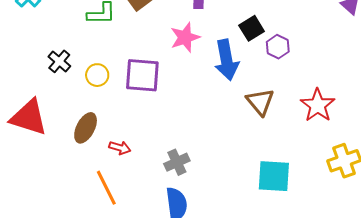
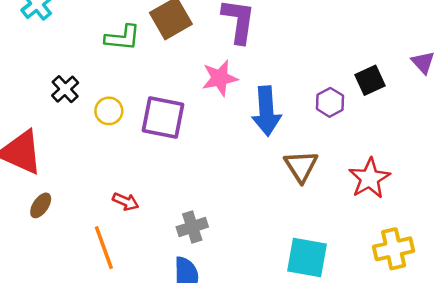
black square: (252, 28) -> (370, 80), moved
brown ellipse: (86, 128) -> (41, 205), moved, size x0.7

